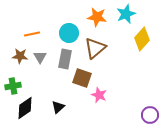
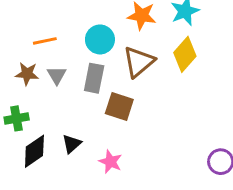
yellow diamond: (142, 39) -> (185, 54), moved
pink star: (99, 95) -> (110, 162), moved
black triangle: (58, 107) -> (72, 144), moved

